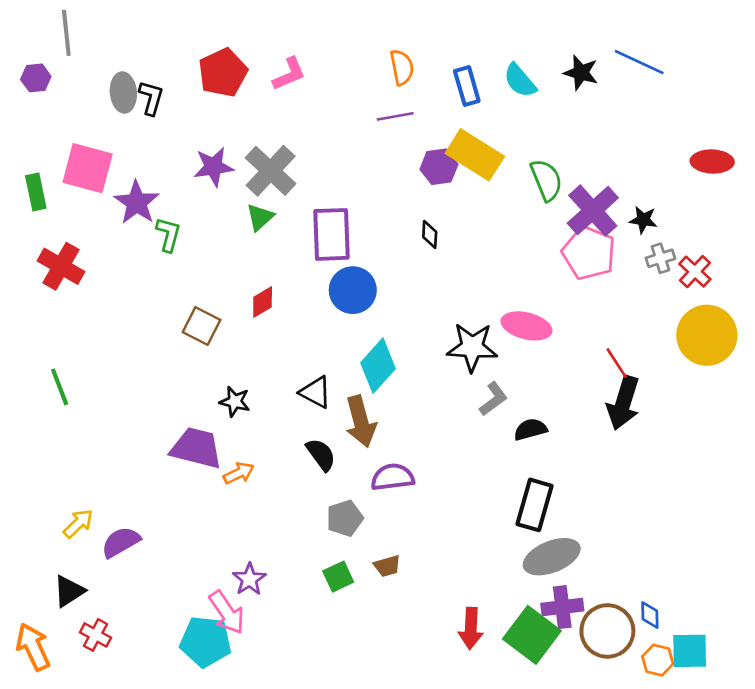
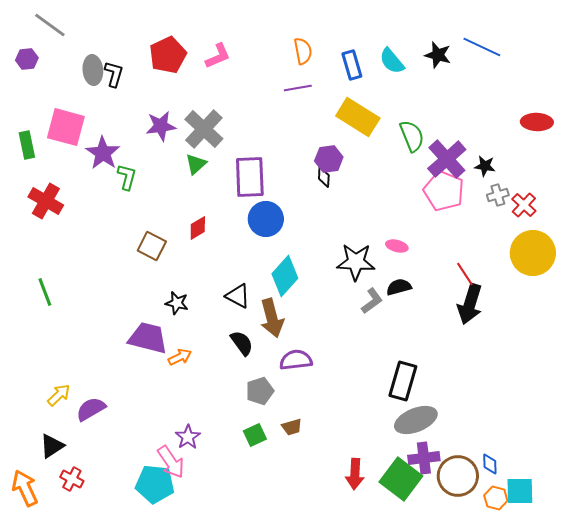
gray line: (66, 33) -> (50, 25), turned -48
purple hexagon: (439, 167) -> (329, 159), moved
pink ellipse: (526, 326) -> (397, 246), size x0.6
black semicircle: (530, 429) -> (399, 287), moved

